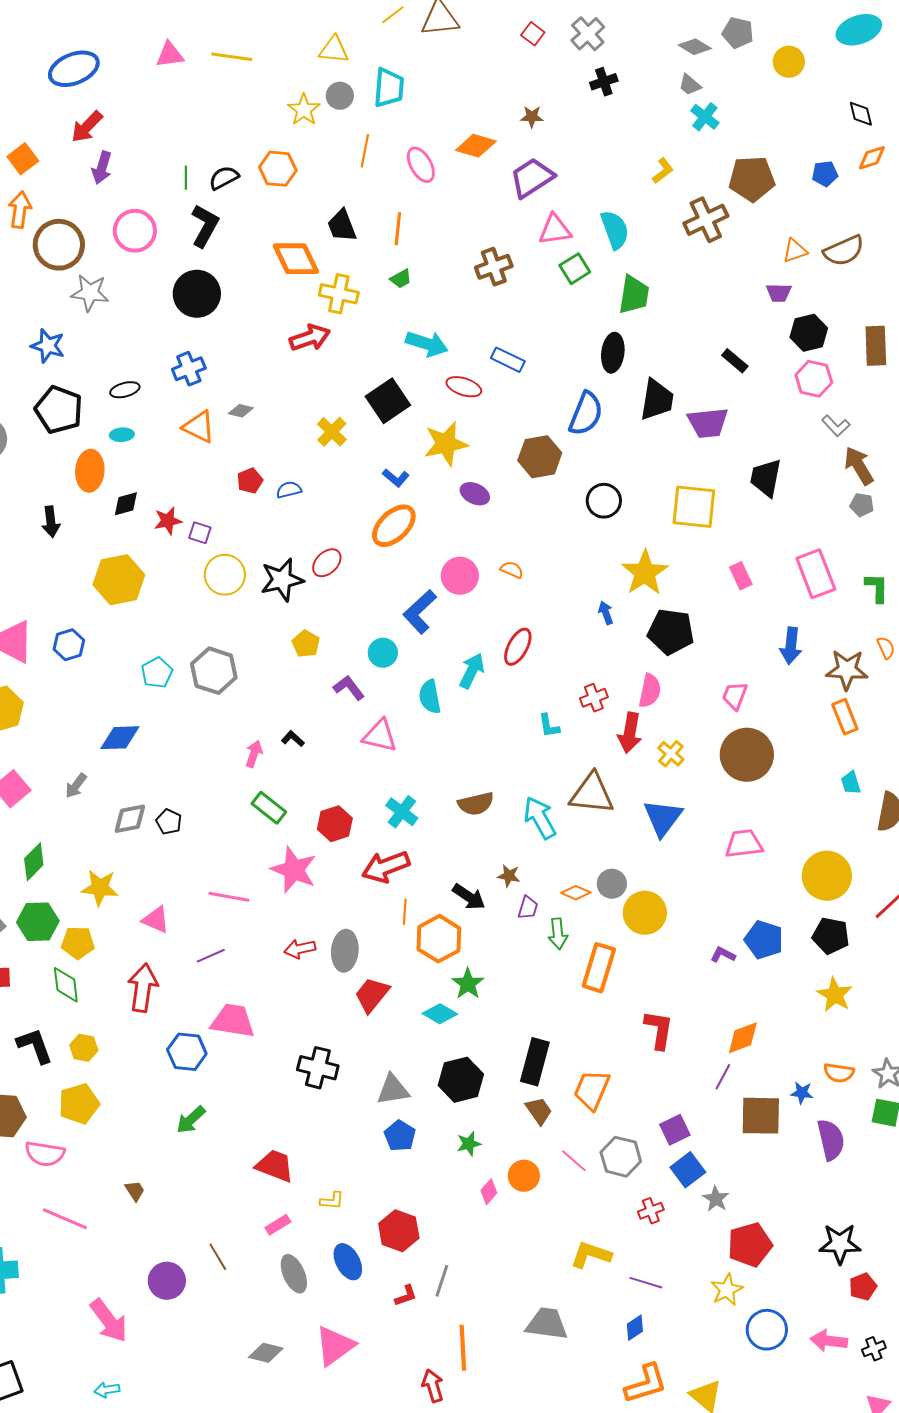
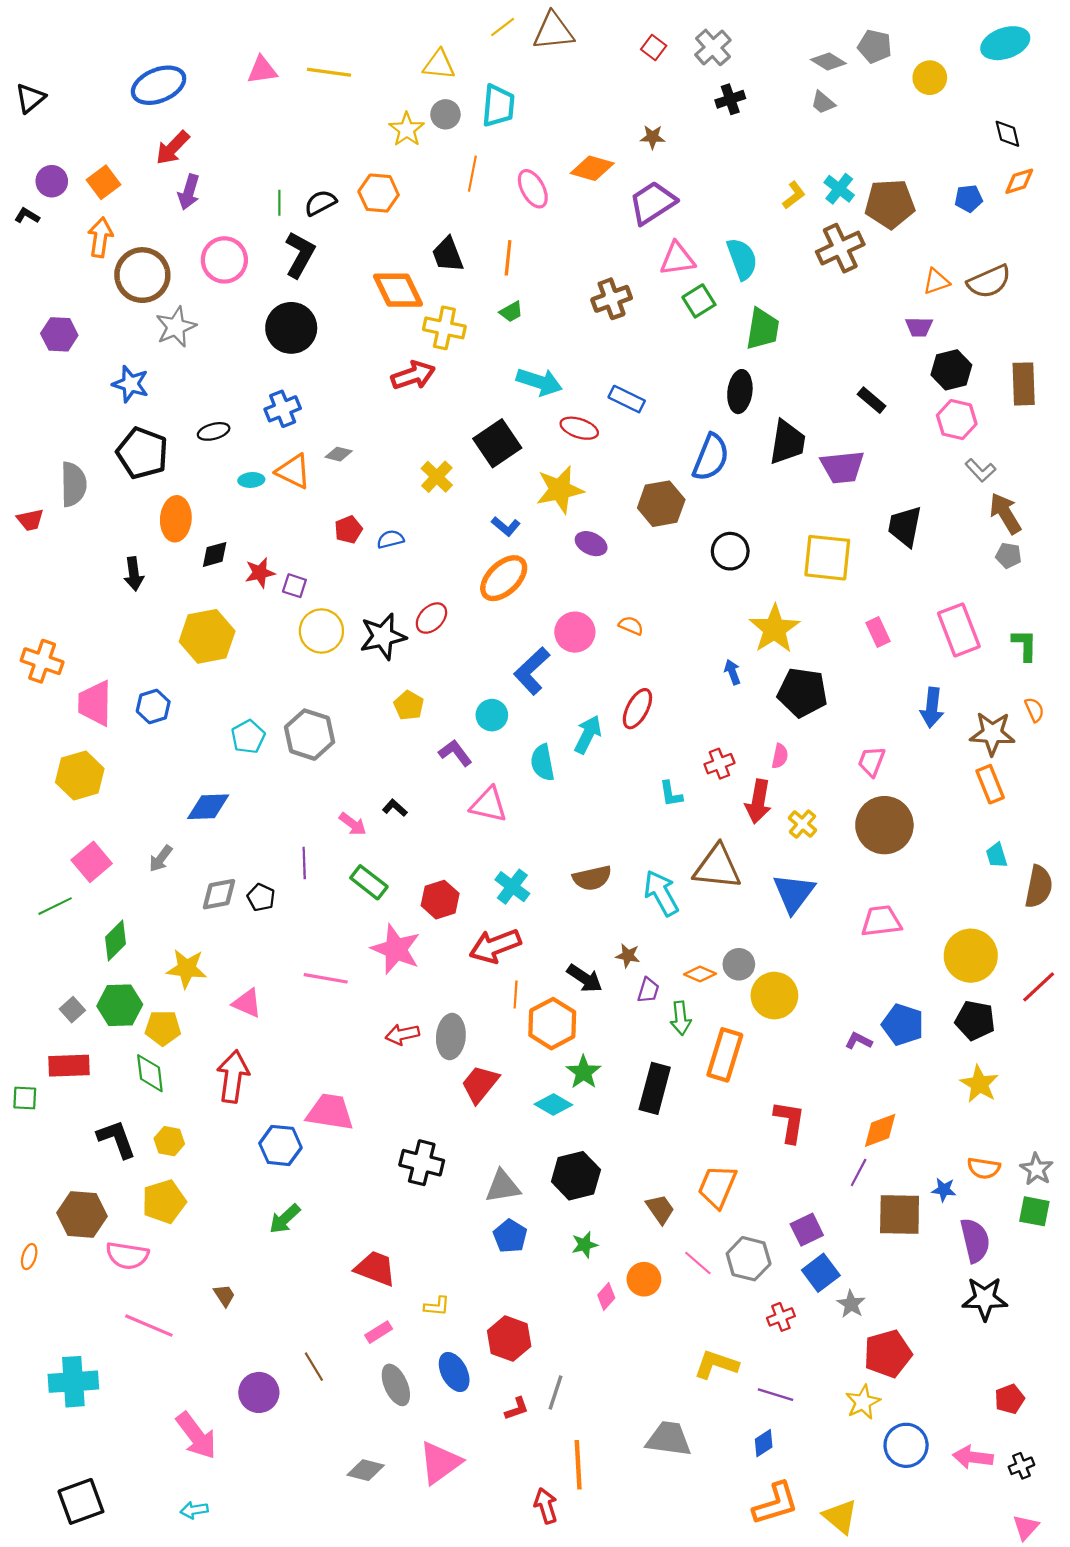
cyan cross: (705, 117) -> (839, 189), moved
gray star: (90, 293) -> (176, 327), turned -30
cyan ellipse: (122, 435) -> (251, 480), moved
pink semicircle: (650, 691) -> (780, 756), size x0.7
pink arrow: (254, 754) -> (353, 824), turned 108
purple line: (211, 956) -> (304, 863), moved, turned -68
black rectangle: (535, 1062) -> (655, 1088), moved
black star: (840, 1244) -> (985, 1299), moved

